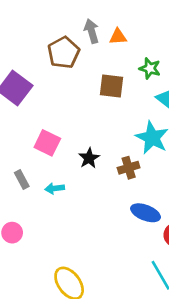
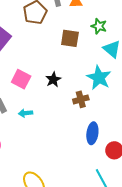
black star: (89, 158) -> (53, 80), moved
blue ellipse: (146, 213) -> (92, 133), turned 75

